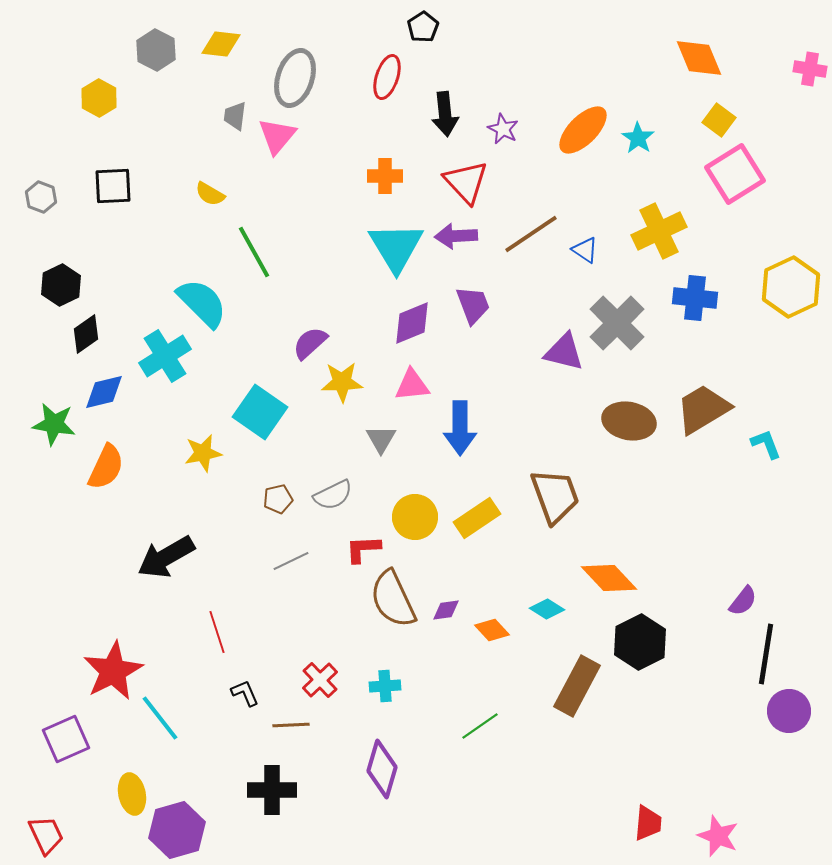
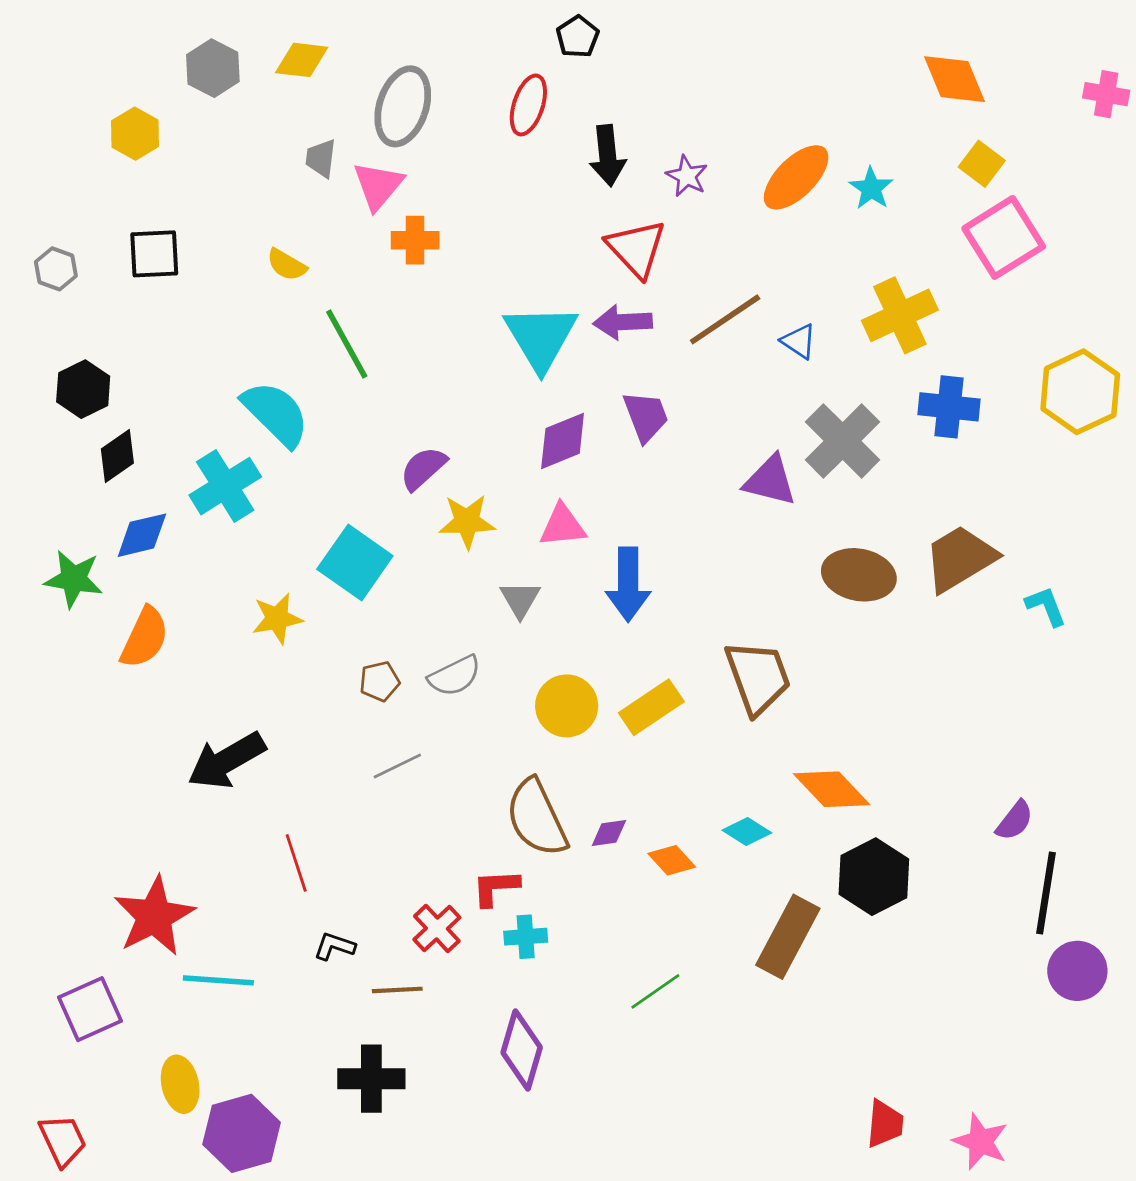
orange cross: (385, 176) -> (415, 240), moved
red L-shape: (363, 549) -> (496, 888), moved
black L-shape: (245, 693) -> (334, 946), turned -48
cyan line: (160, 718) -> (218, 980), turned -48

